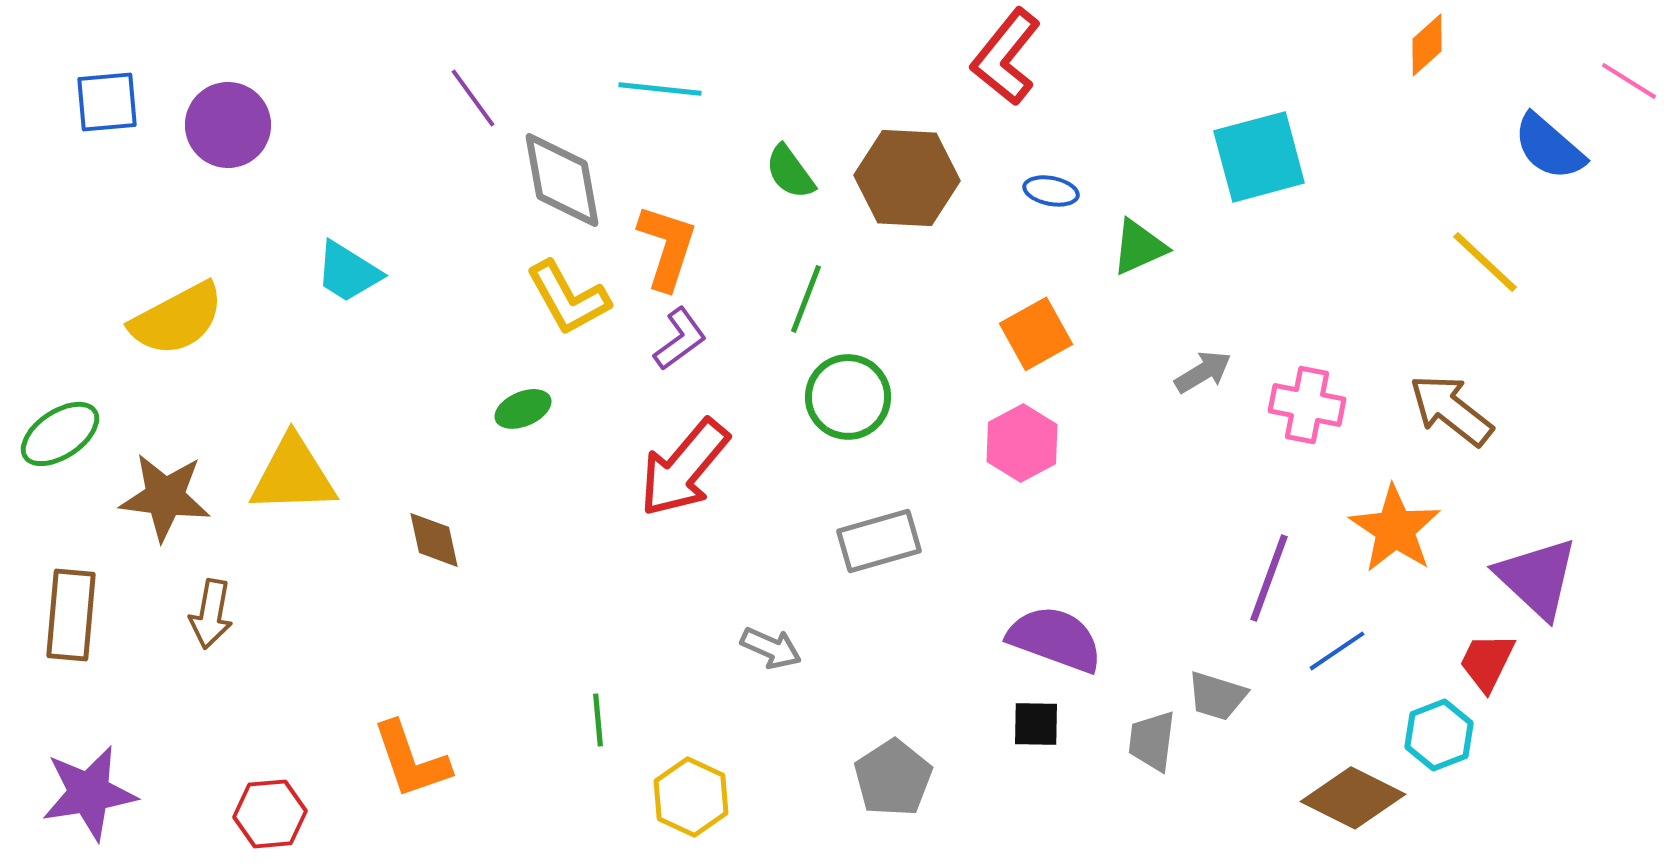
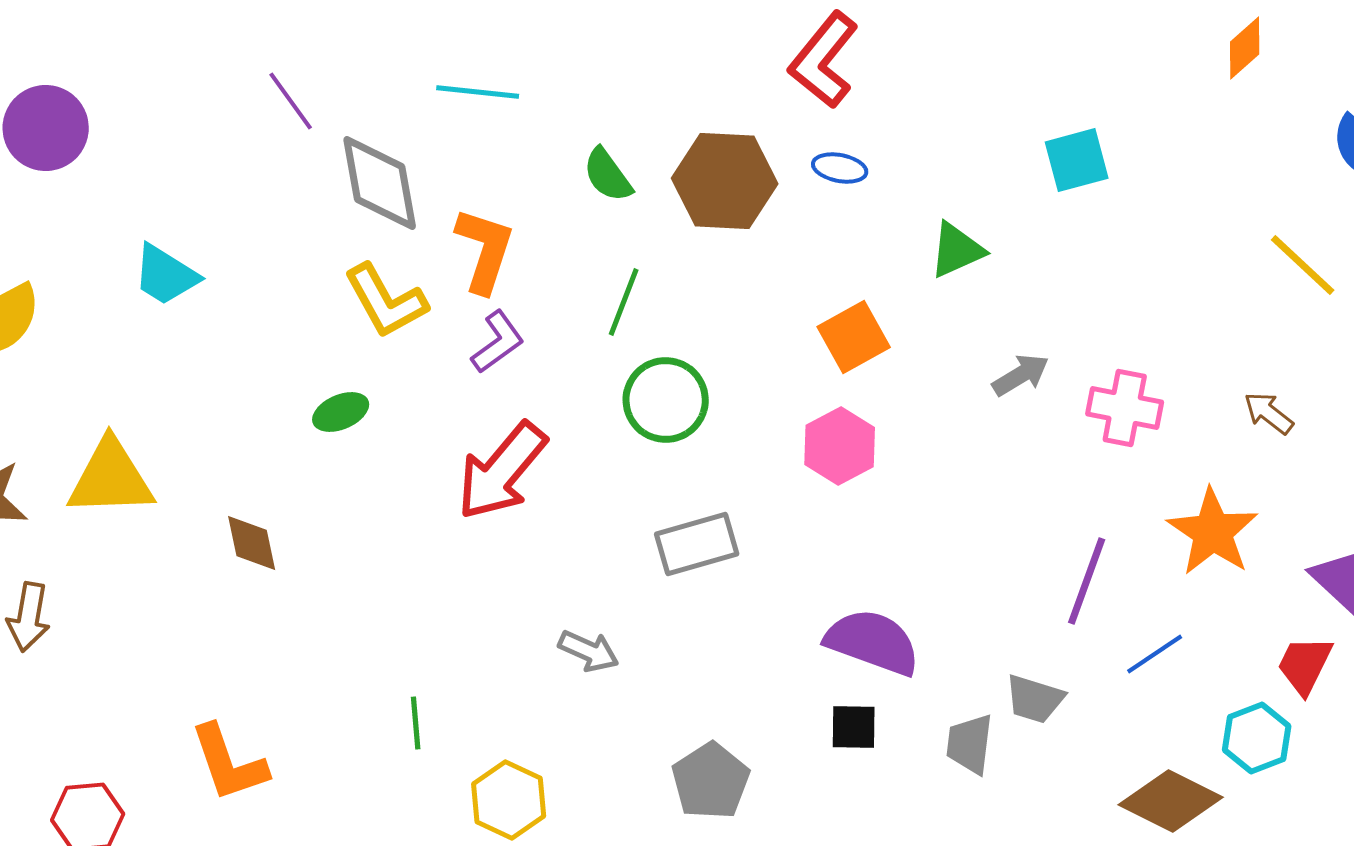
cyan square: (1259, 157) -> (1077, 160), size x0.7
blue ellipse: (1051, 191) -> (840, 168), moved
brown arrow: (1451, 410) -> (1269, 413), size x0.6

